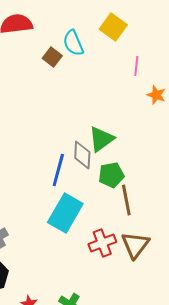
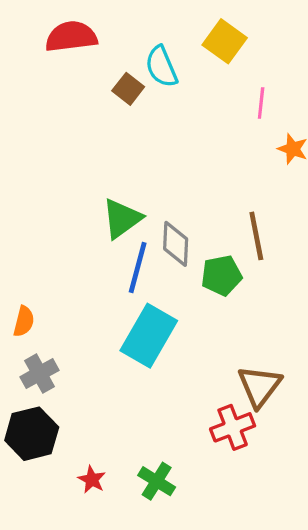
green triangle: (101, 139) -> (122, 219), moved
brown line: (126, 200) -> (256, 236), moved
red cross: (102, 243) -> (233, 427), moved

